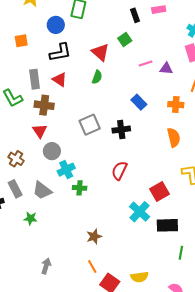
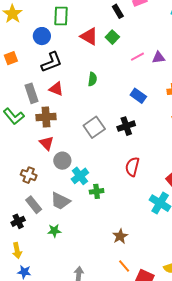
red triangle: (100, 52) -> (89, 36), moved

